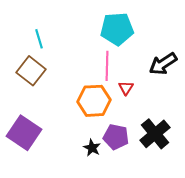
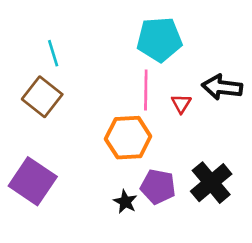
black arrow: (163, 64) -> (222, 87), turned 40
red triangle: (126, 88) -> (181, 104), moved

